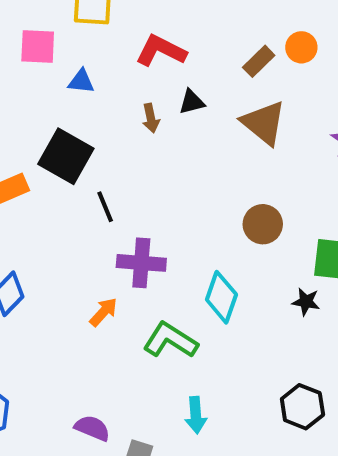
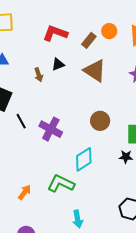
red L-shape: (161, 51) -> (55, 33), moved
purple cross: (141, 263) -> (51, 129), moved, turned 30
cyan diamond: (221, 297) -> (84, 159), turned 45
orange arrow: (104, 312) -> (25, 192), moved

